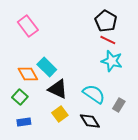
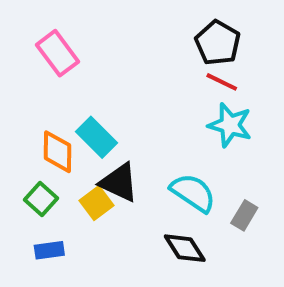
orange diamond: (28, 74) -> (57, 152), turned 30
yellow square: (60, 114) -> (97, 203), moved

